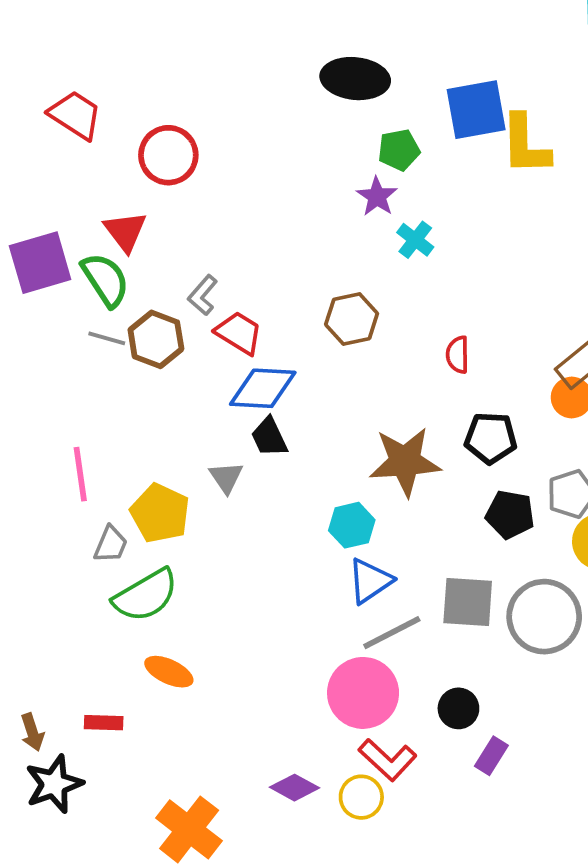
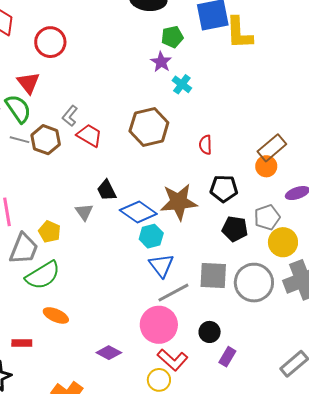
brown hexagon: (352, 319) -> (149, 127), size x1.4
blue diamond: (263, 388) -> (138, 212), moved, turned 33
yellow pentagon: (160, 513) -> (50, 232), size x0.7
gray trapezoid: (111, 544) -> (24, 249), size x1.6
blue triangle: (370, 581) -> (161, 265), turned -32
purple diamond: (295, 788) -> (109, 353), moved

